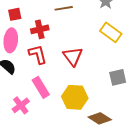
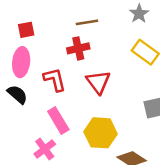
red cross: (40, 29) -> (78, 48), moved
pink cross: (21, 105) -> (45, 149), moved

